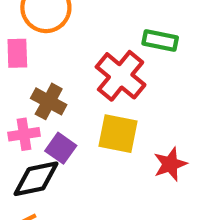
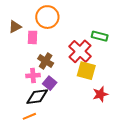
yellow square: (118, 134) -> (86, 71), moved

